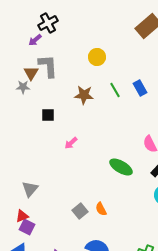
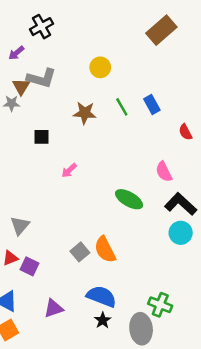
purple arrow: (35, 40) -> (16, 53), moved
gray L-shape: (48, 66) -> (41, 78), turned 110
orange semicircle: (101, 209) -> (105, 250), size x1.6
purple square: (27, 227) -> (30, 266), moved

